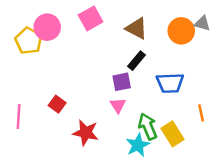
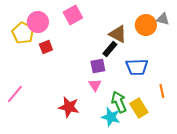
brown triangle: (137, 28) -> (118, 34), moved
red square: (57, 104) -> (46, 47), moved, turned 32
pink line: (19, 117) -> (15, 94), turned 36
cyan star: (138, 145) -> (111, 117), turned -30

